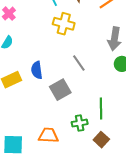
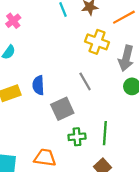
yellow cross: (64, 24) -> (97, 42), moved
green cross: (80, 123) -> (77, 137), moved

